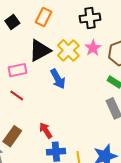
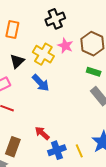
black triangle: (40, 50) -> (17, 61), size x0.7

